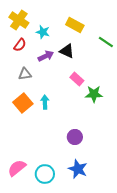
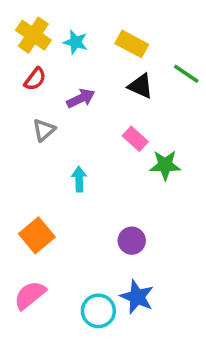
cyan star: (43, 32) -> (76, 42), moved
black triangle: (67, 51) -> (141, 86), moved
gray triangle: (25, 74) -> (44, 130), turned -32
orange square: (23, 103) -> (37, 235), moved
cyan circle: (45, 174) -> (98, 311), moved

